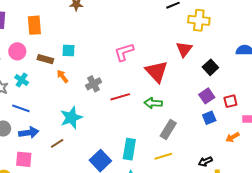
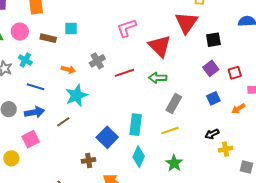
red triangle: (184, 49) -> (186, 23), size x1.4
black square: (210, 67) -> (213, 40), turned 35
orange arrow: (62, 76) -> (68, 69), moved, turned 144
blue line: (21, 108) -> (36, 87), moved
blue square: (209, 118) -> (213, 98), moved
pink square: (24, 159) -> (31, 139), turned -30

